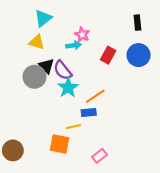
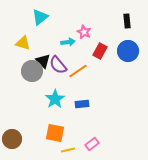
pink star: (82, 35) -> (84, 32), moved
yellow triangle: (37, 42) -> (23, 43), moved
cyan star: (68, 88) -> (55, 99), moved
orange line: (95, 96) -> (78, 71), moved
yellow line: (74, 127) -> (68, 150), moved

